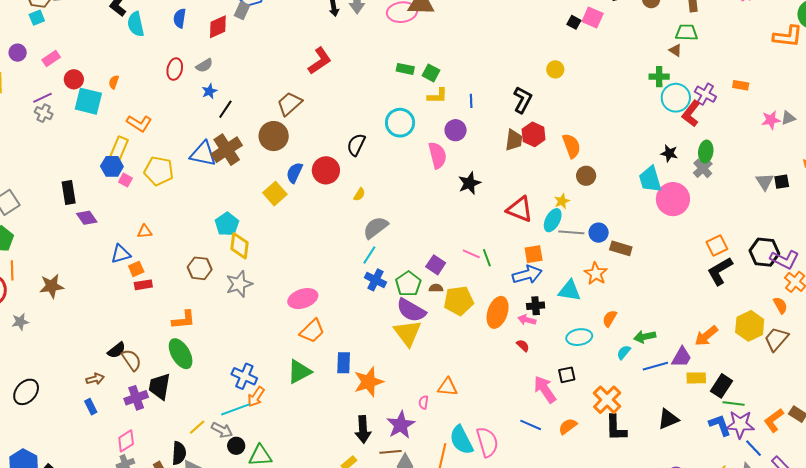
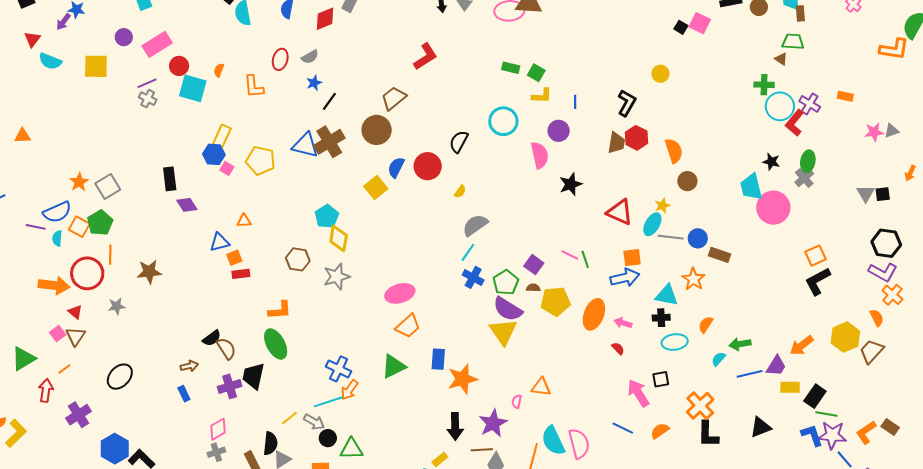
pink rectangle: (51, 59) -> (157, 44), size x1.6
orange L-shape: (139, 123) -> (254, 87), moved, turned 50
black hexagon: (764, 252) -> (886, 243), moved
black cross: (536, 306) -> (661, 318), moved

